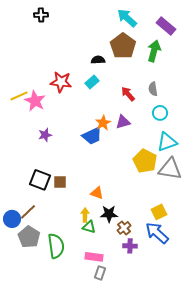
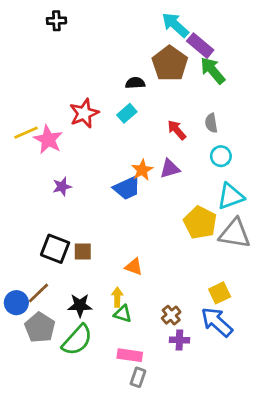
purple rectangle: (166, 26) -> (200, 46), moved
green arrow: (154, 51) -> (213, 70), turned -55
red star: (61, 82) -> (84, 113), turned -30
black star: (109, 214) -> (80, 305), moved
green semicircle: (56, 246) -> (77, 340), turned 50

